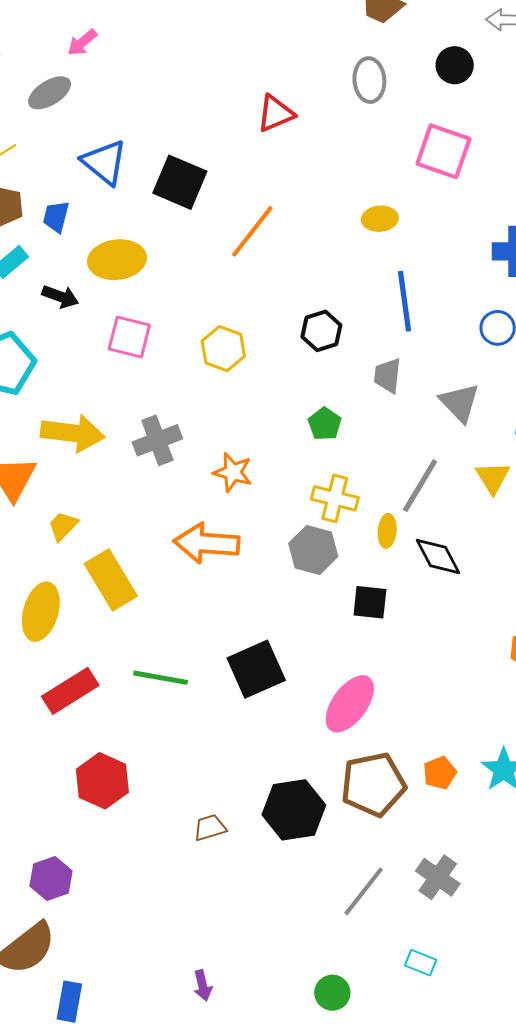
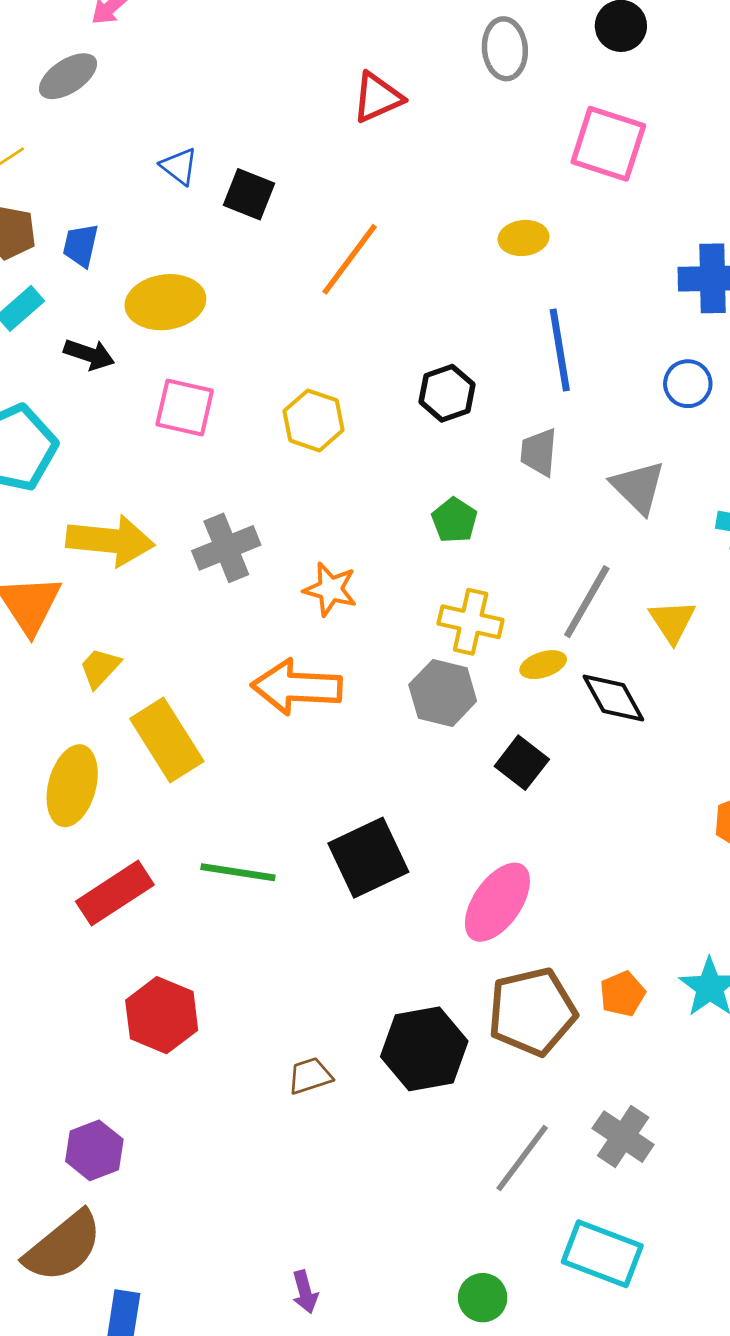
blue triangle: (104, 162) -> (179, 166), moved, size x0.6
black square: (180, 182) -> (249, 194), size x0.7
yellow triangle: (493, 478) -> (672, 621), moved
yellow ellipse: (387, 531) -> (543, 665), turned 68
black square: (370, 602) -> (522, 763), turned 33
cyan rectangle: (421, 963) -> (602, 1254), size x1.8

